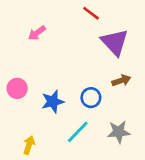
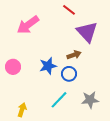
pink arrow: (37, 33) -> (28, 25), size x1.6
brown arrow: (121, 80) -> (74, 55), moved
blue star: (53, 102) -> (48, 66), moved

